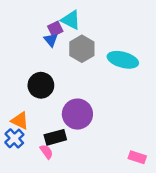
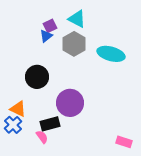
cyan triangle: (71, 20) -> (77, 19), moved
blue triangle: (51, 40) -> (46, 36), turned 32

